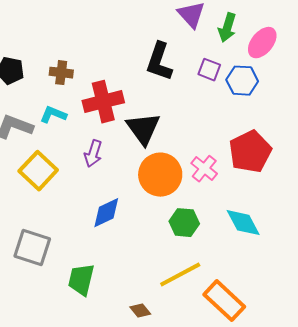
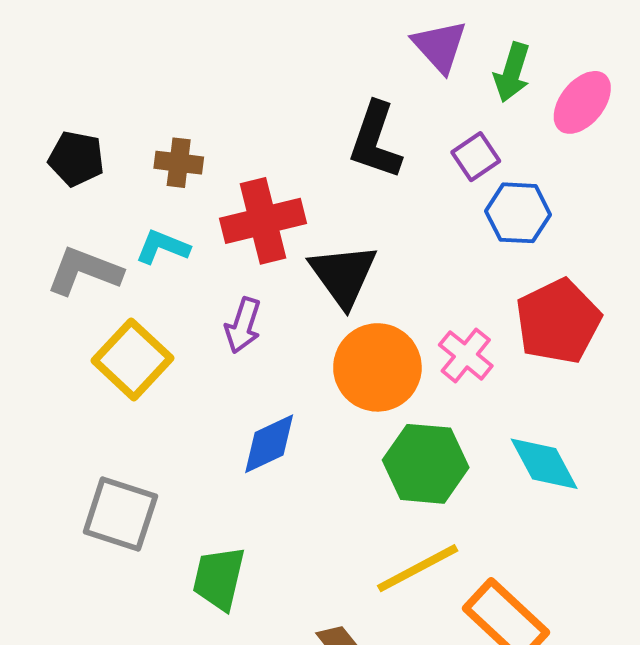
purple square: (209, 70) -> (476, 157), turned 35
blue hexagon: (242, 81) -> (518, 213), moved
green hexagon: (184, 223) -> (426, 464), size x1.4

